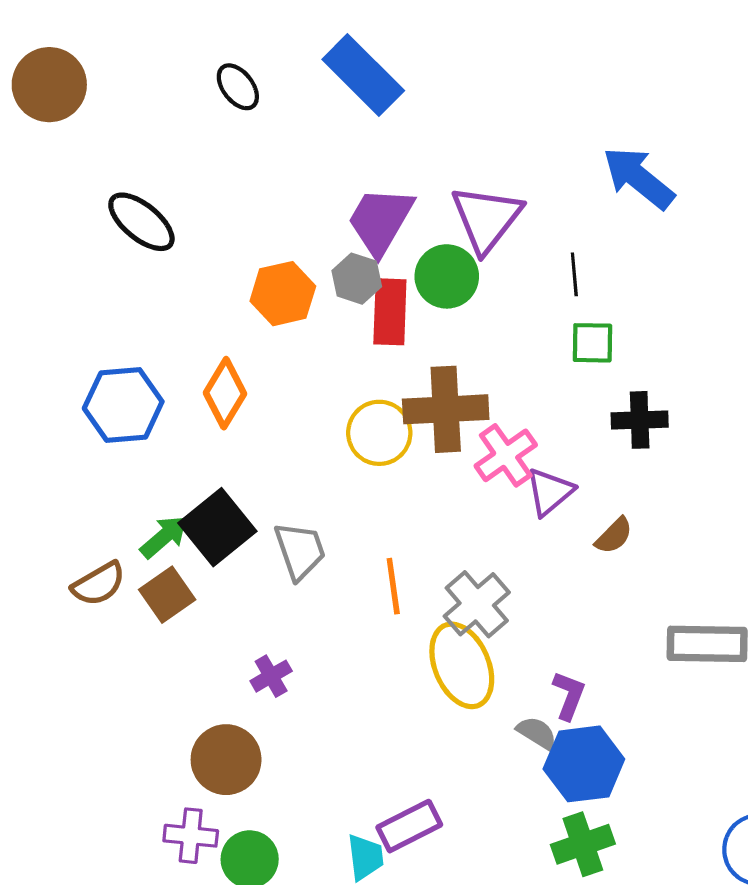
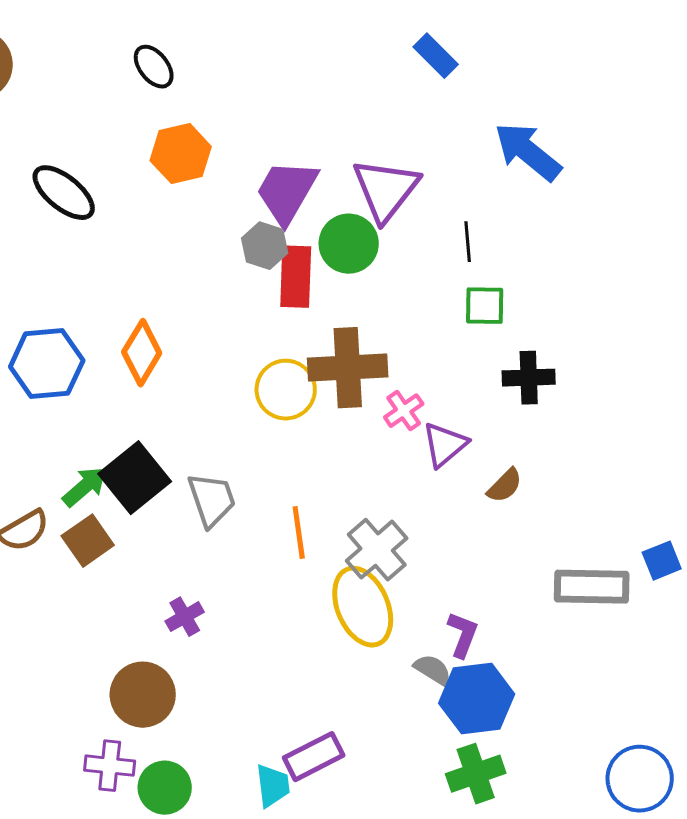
blue rectangle: (363, 75) -> (436, 56), moved, size x0.6
orange hexagon: (283, 294) -> (181, 154), moved
pink cross: (506, 455) -> (404, 411), size x0.7

